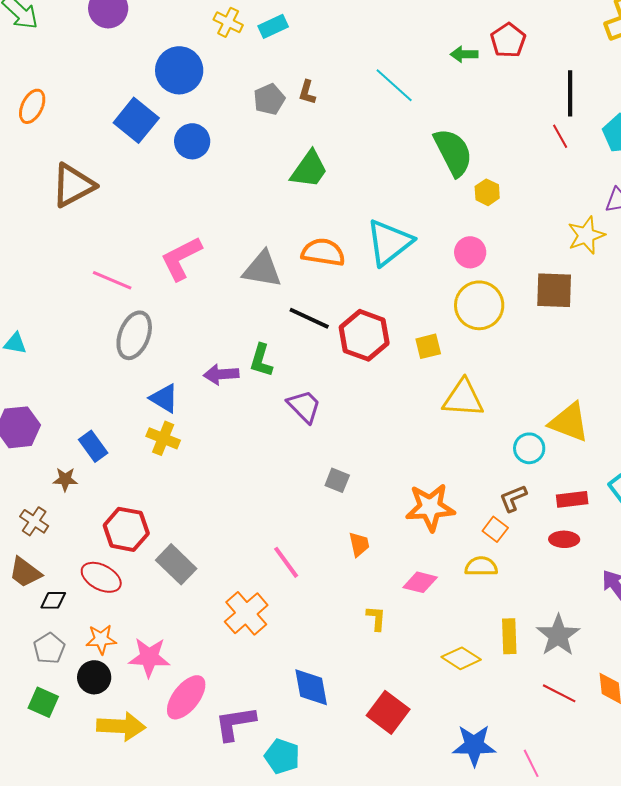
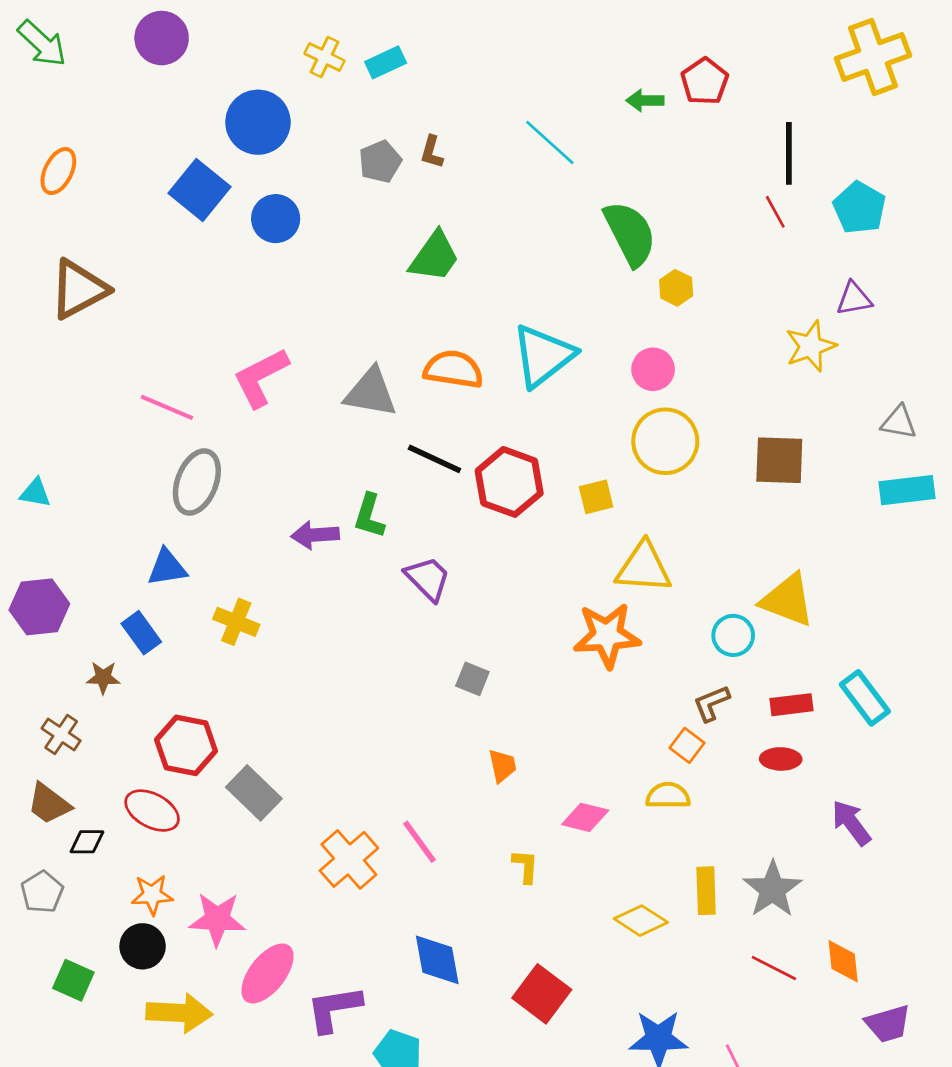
brown triangle: (73, 185) -> (79, 289), moved
brown square: (554, 290) -> (779, 460), moved
blue triangle: (164, 398) -> (167, 568), moved, turned -40
orange star: (430, 507) -> (607, 635), moved
pink line: (286, 562) -> (420, 842), moved
gray pentagon: (49, 648) -> (42, 892), moved

